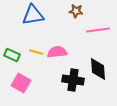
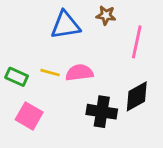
blue triangle: (33, 15) -> (65, 25), moved
pink line: (98, 30) -> (137, 42), turned -70
black diamond: (98, 69) -> (137, 96), turned 65

